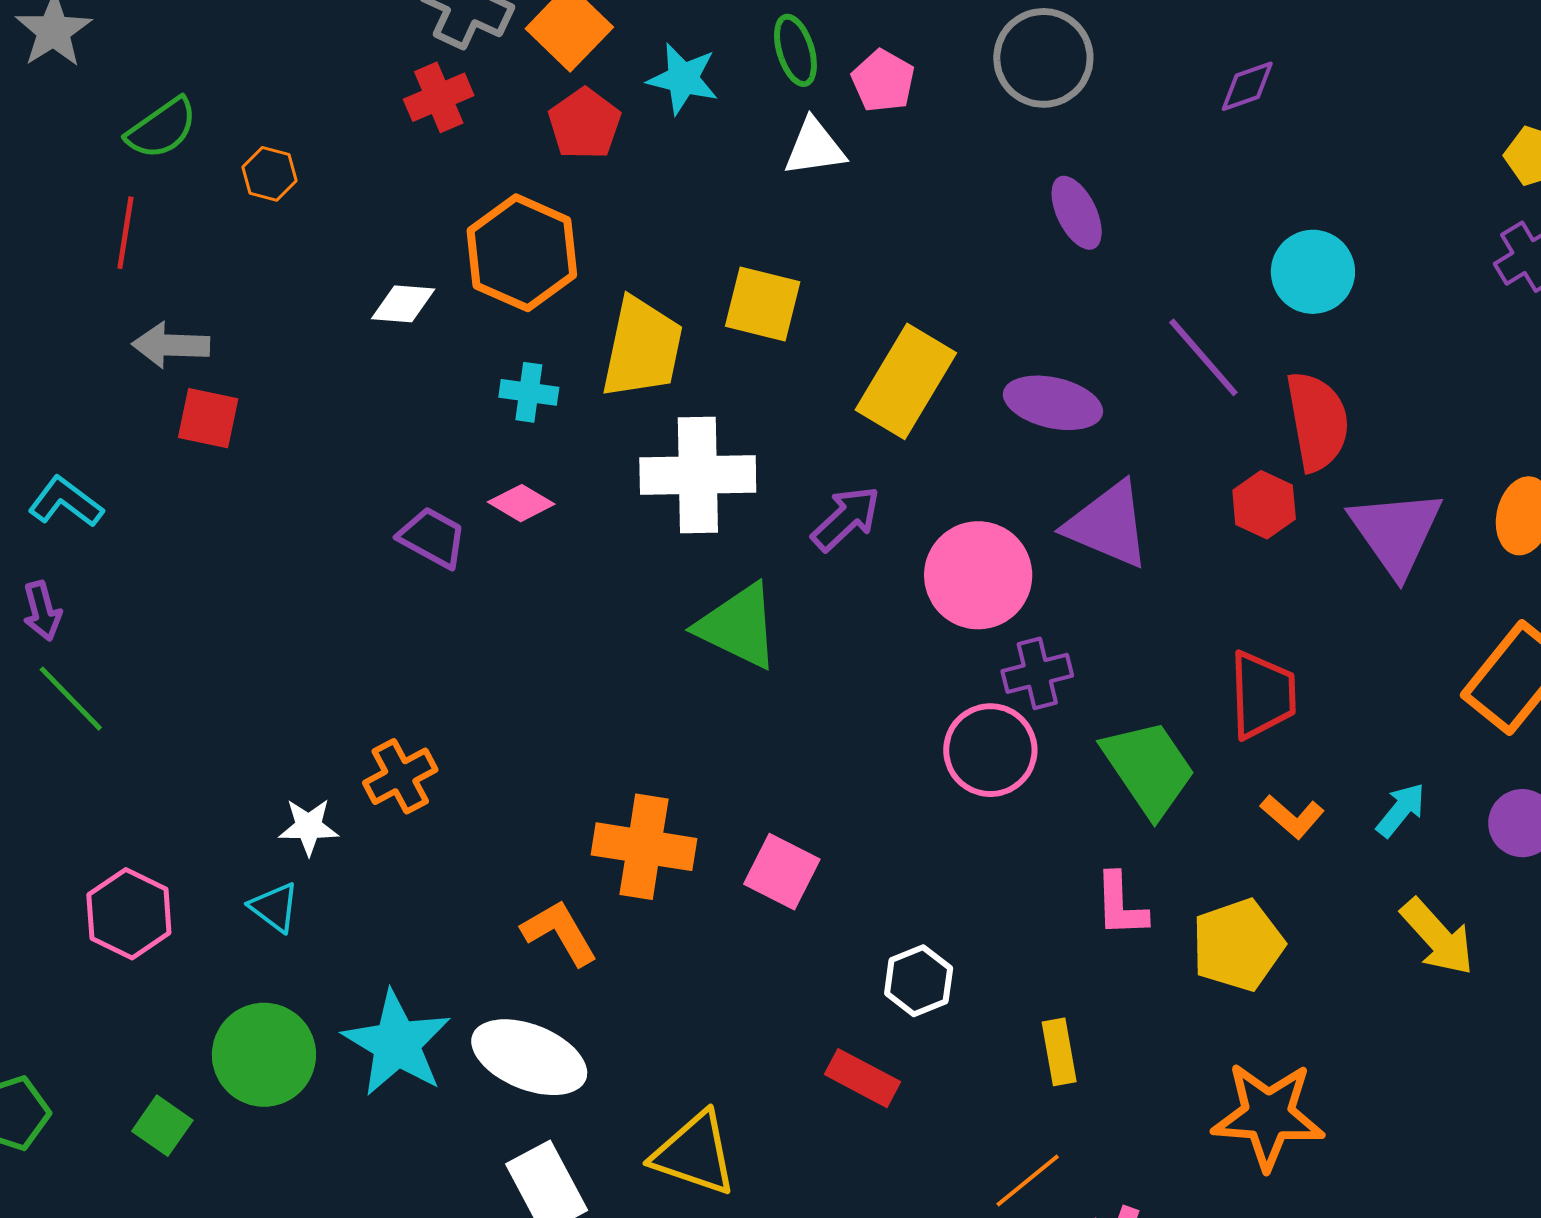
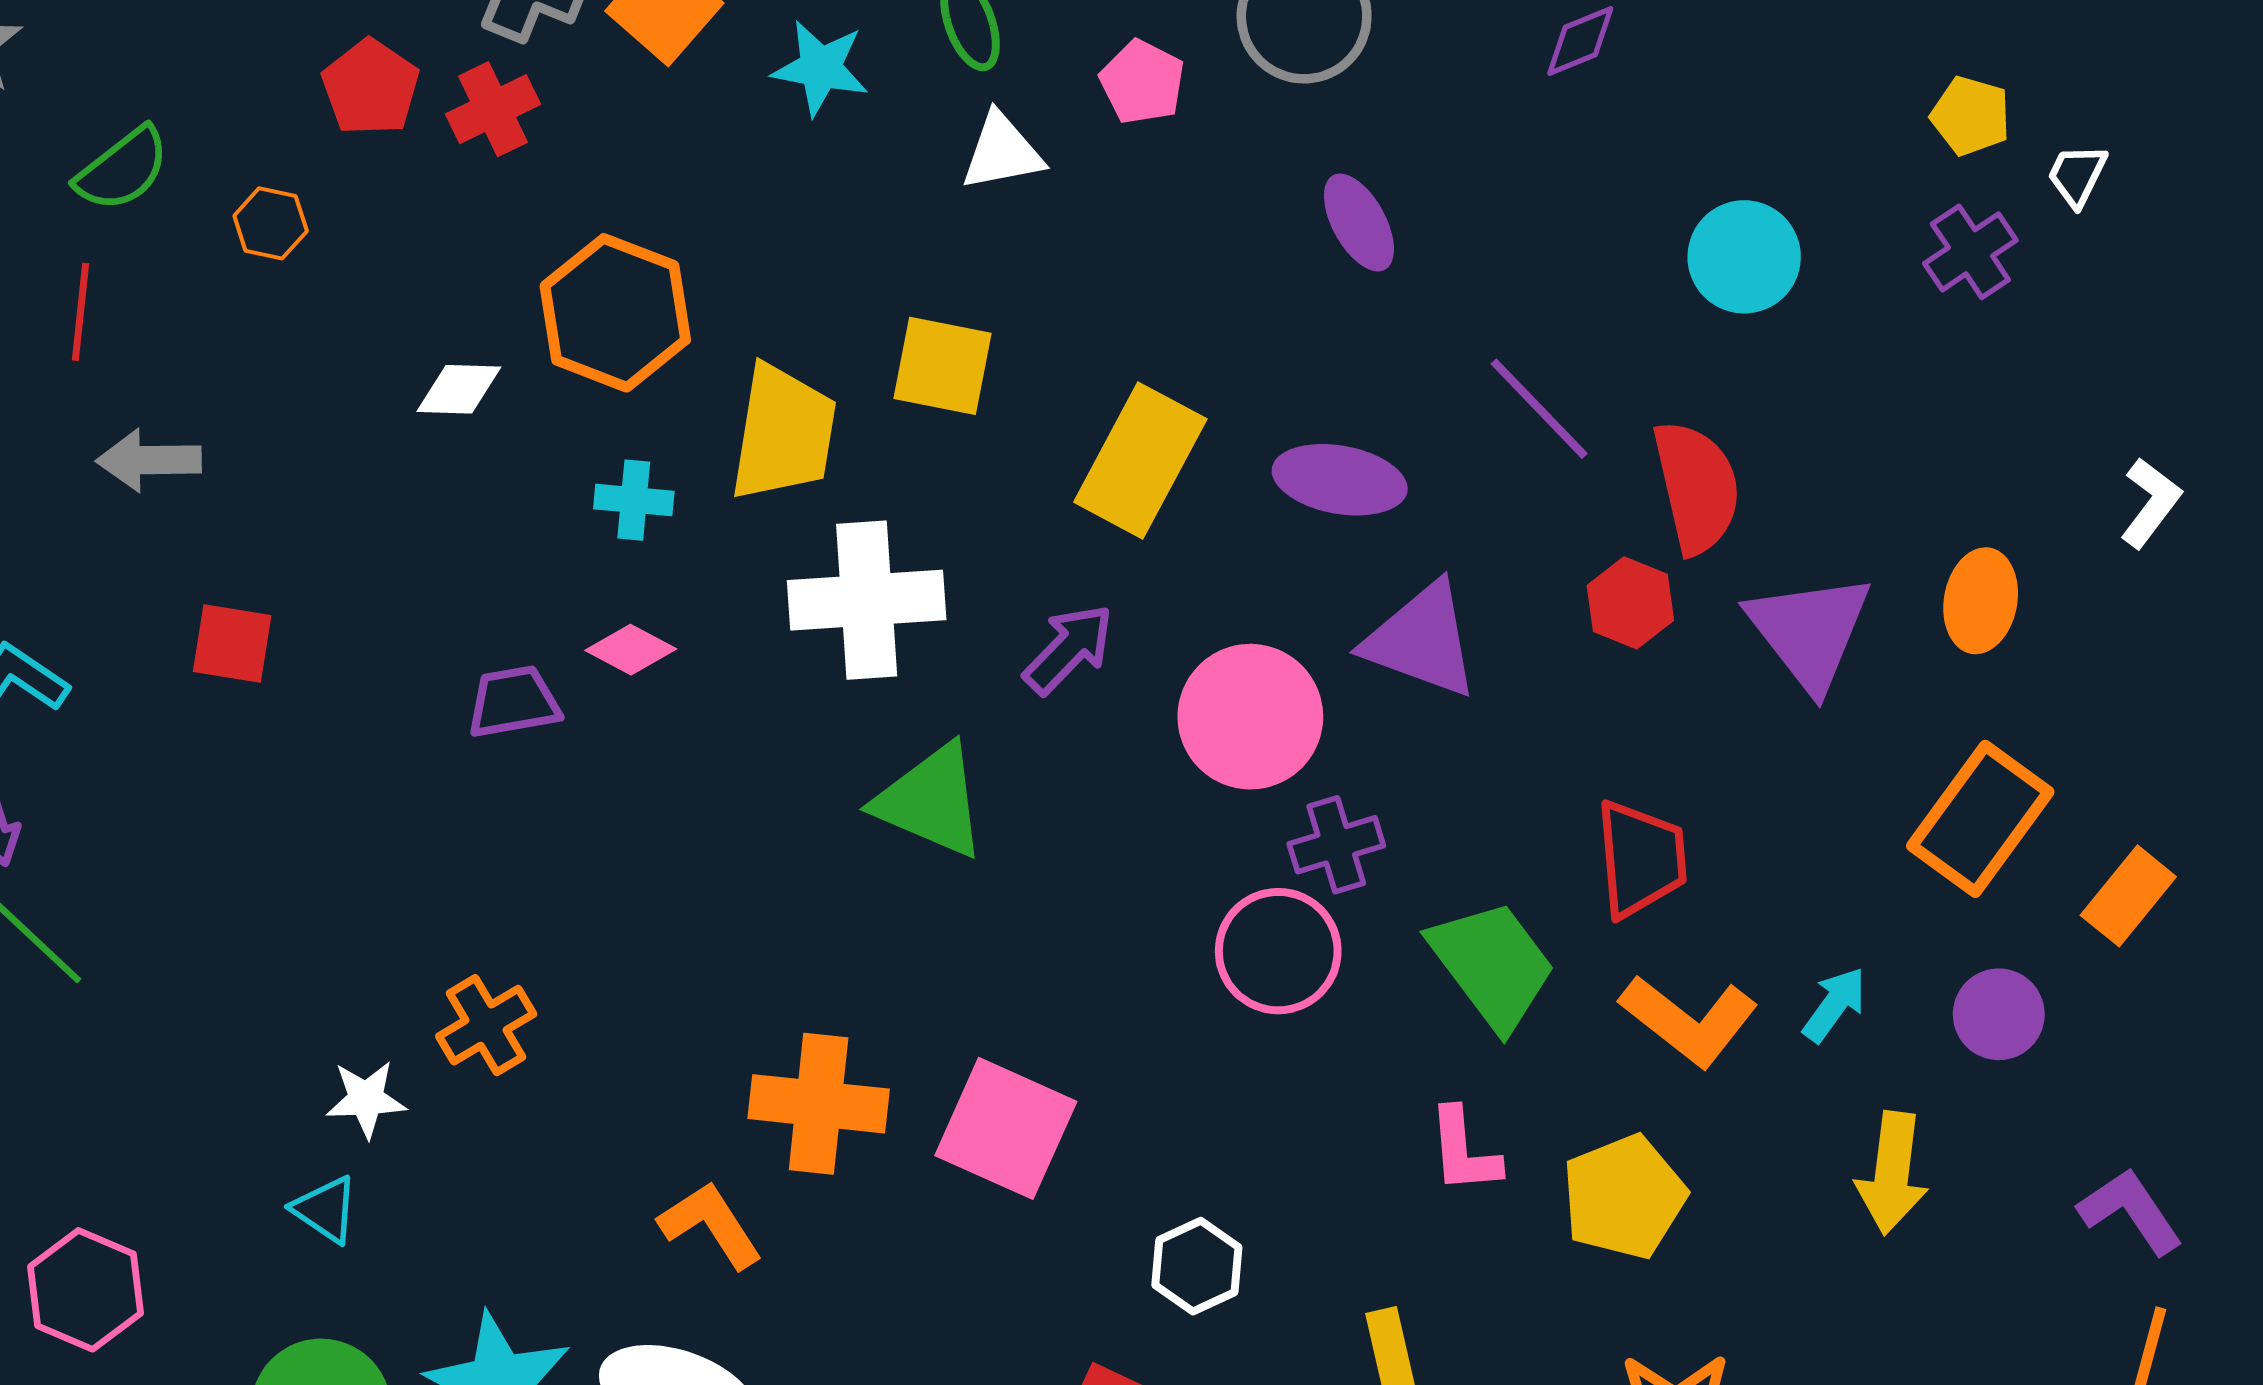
pink pentagon: (883, 81) -> (1142, 82), moved
red pentagon: (584, 124) -> (370, 87), moved
cyan circle: (1313, 272) -> (1744, 257), moved
red square: (208, 418) -> (232, 643), moved
purple trapezoid: (432, 538) -> (514, 702), turned -36
orange L-shape: (1292, 816) -> (1689, 1020), size x1.6
pink square: (782, 872) -> (1006, 1128), size x1.4
pink hexagon: (129, 914) -> (86, 1290), moved
yellow arrow: (1437, 937) -> (1892, 1173), turned 52

